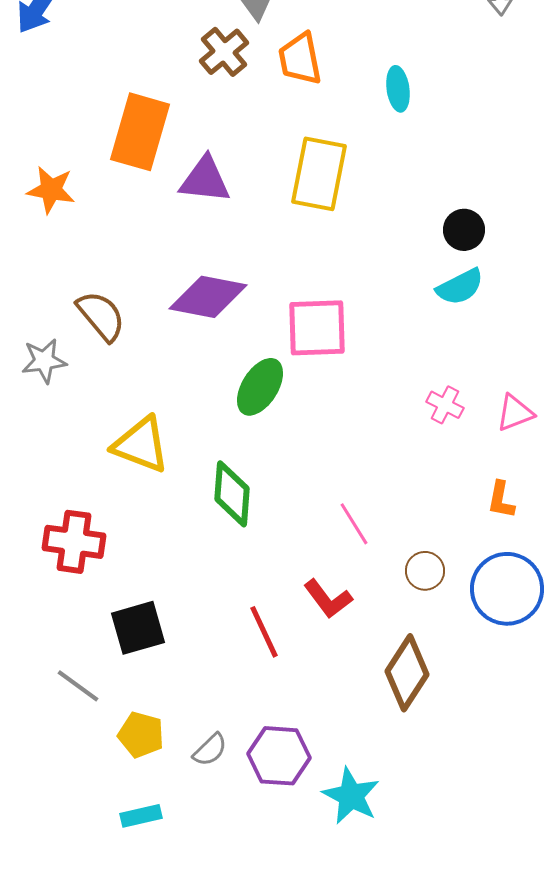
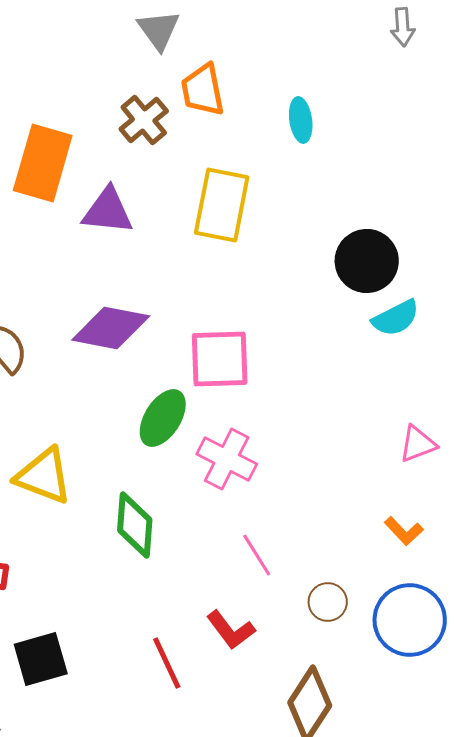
brown cross: (224, 52) -> (144, 120), moved
black circle: (464, 230) -> (367, 261), size x1.5
cyan semicircle: (460, 287) -> (396, 318), moved
pink cross: (445, 405) -> (227, 459), moved, size x1.6
orange L-shape: (501, 500) -> (404, 531), turned -54

